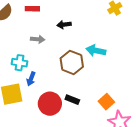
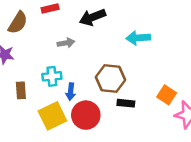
black arrow: (64, 25) -> (92, 17), size x1.5
brown hexagon: (72, 62) -> (110, 79), moved
red circle: (50, 104) -> (86, 115), moved

